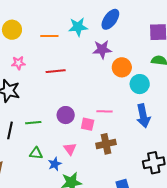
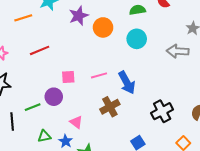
cyan circle: (140, 84) -> (137, 39), moved
purple circle: (66, 115) -> (54, 97), moved
blue arrow: (143, 116) -> (127, 83), moved
pink square: (88, 124) -> (68, 77), moved

